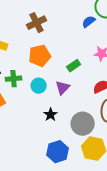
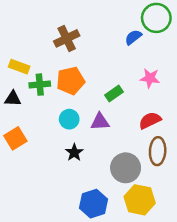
green cross: (14, 79) -> (40, 85), moved
purple triangle: (63, 88) -> (100, 122), turned 42
black star: (51, 115) -> (74, 152), moved

